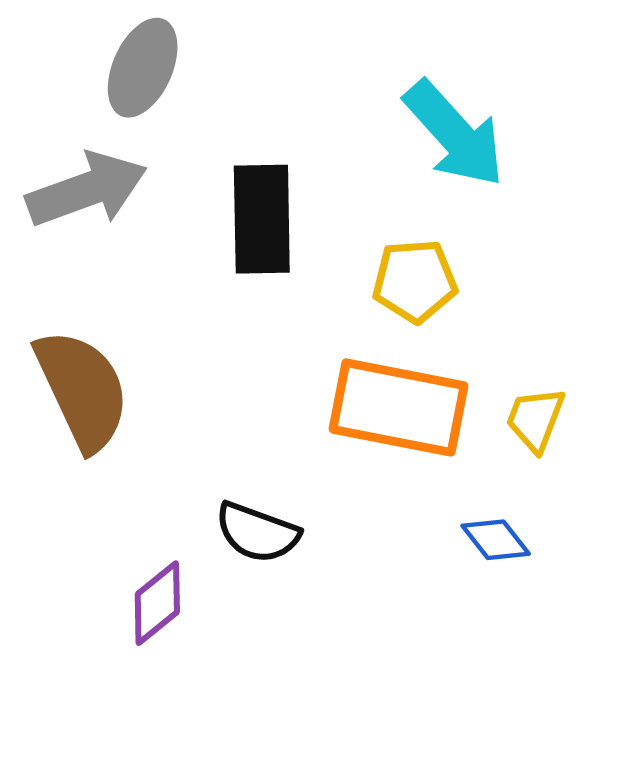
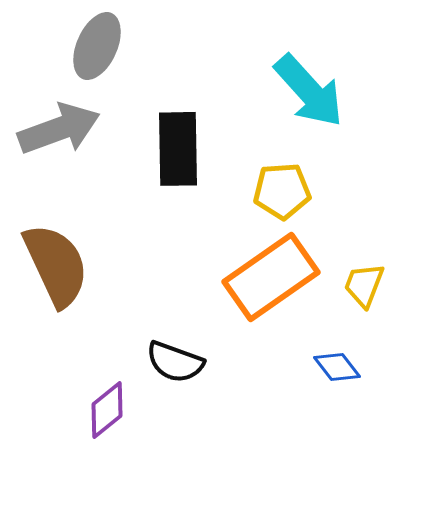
orange rectangle: (399, 407) -> (271, 277), turned -46

